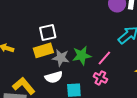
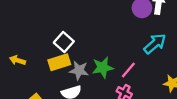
white square: (48, 32) -> (64, 42), turned -36

